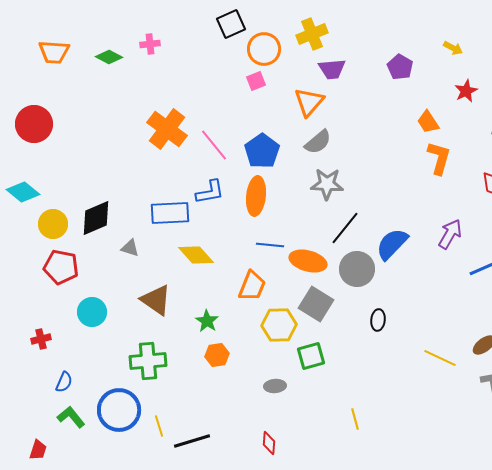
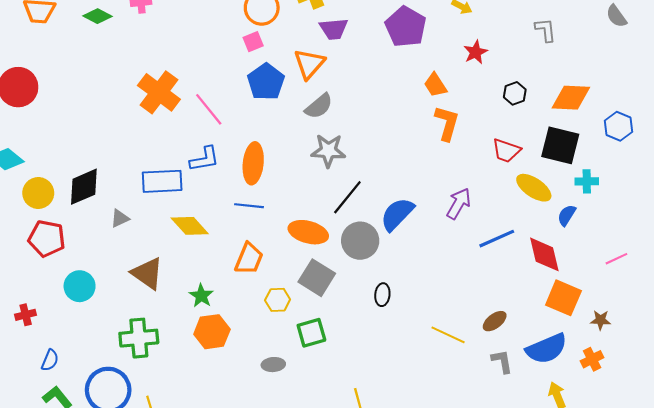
purple pentagon: (400, 67) -> (406, 27), size x1.5
blue pentagon: (262, 151) -> (266, 82), moved
blue line: (270, 245) -> (249, 206), moved
gray triangle: (130, 248) -> (120, 218), turned -42
yellow hexagon: (279, 325) -> (278, 300), size x0.7
orange hexagon: (217, 355) -> (212, 332), size x1.4

